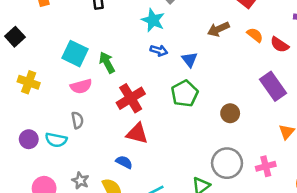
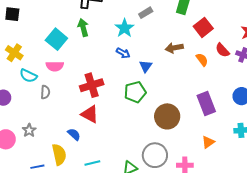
black square: (15, 37) -> (12, 14), turned 35
red semicircle: (280, 45) -> (222, 50), moved
green arrow: (107, 62) -> (83, 28), moved
brown circle: (230, 113) -> (167, 116), size x1.6
cyan semicircle: (56, 140) -> (28, 76), moved
gray star: (80, 181) -> (29, 130), moved

